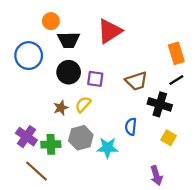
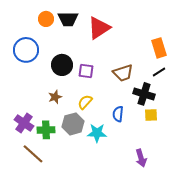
black trapezoid: (69, 40) -> (68, 19), moved
yellow semicircle: (83, 104) -> (85, 102), moved
yellow square: (169, 138) -> (151, 115), moved, turned -32

